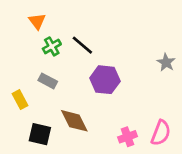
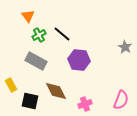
gray rectangle: (48, 81) -> (36, 61), size x1.5
yellow rectangle: (20, 100) -> (11, 85), moved
pink cross: (128, 137) -> (85, 104), moved

